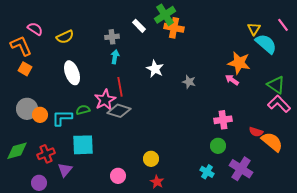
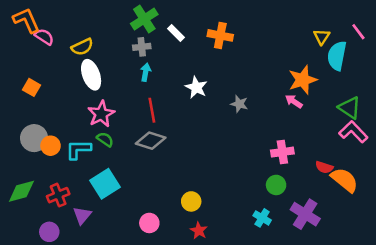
green cross: (165, 15) -> (144, 19), moved
cyan semicircle: (266, 44) -> (337, 56), turned -120
orange L-shape: (21, 46) -> (26, 20), moved
orange star: (239, 63) -> (303, 80), turned -30
white ellipse: (72, 73) -> (91, 75), moved
pink star: (105, 100) -> (101, 114), moved
green semicircle: (83, 110) -> (105, 139), turned 48
cyan square: (83, 145) -> (105, 184), turned -30

